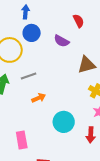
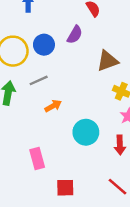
blue circle: (32, 33) -> (44, 45), moved
purple semicircle: (62, 41) -> (75, 35), turned -84

